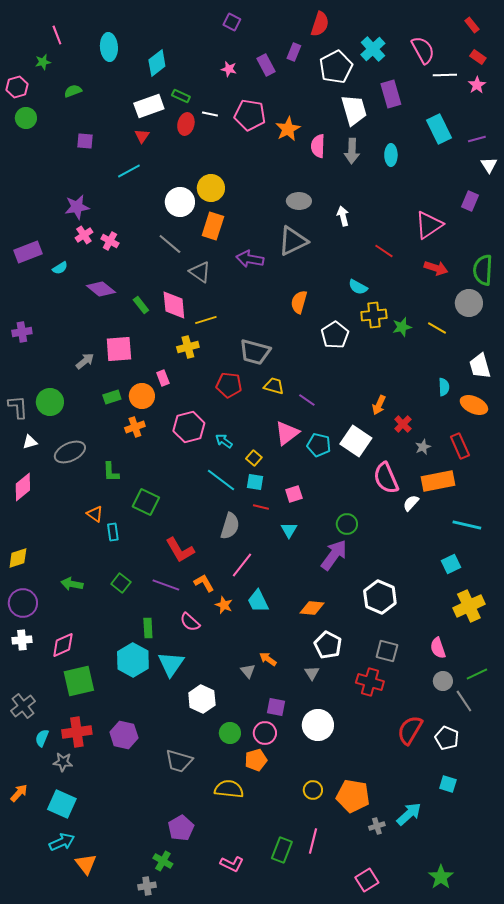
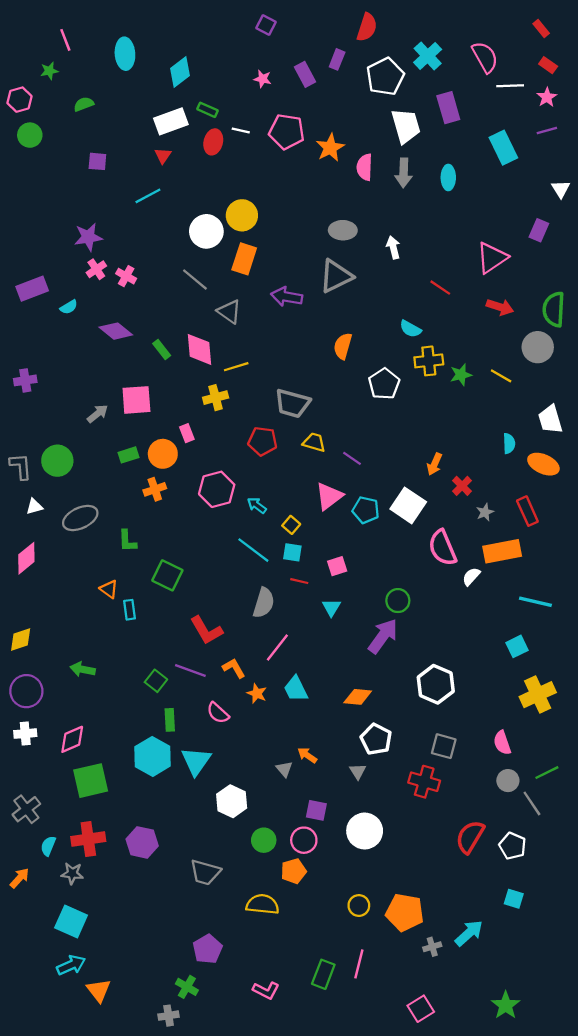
purple line: (477, 139) -> (547, 130), moved
green square: (121, 583) -> (156, 681), moved
orange arrow: (19, 793) -> (19, 878), moved

